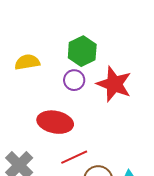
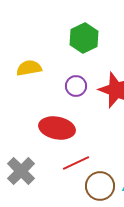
green hexagon: (82, 51) -> (84, 38), moved

